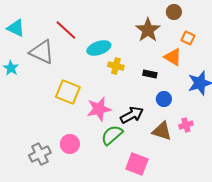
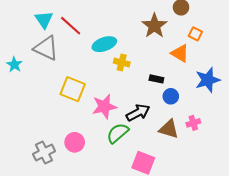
cyan triangle: (16, 28) -> (44, 20), moved, turned 30
black rectangle: (150, 74) -> (156, 79), moved

